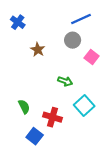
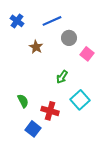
blue line: (81, 19) -> (52, 21), moved
green arrow: (65, 81) -> (62, 77), turned 104

